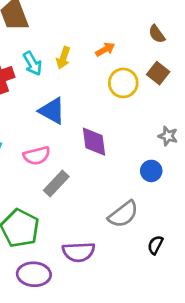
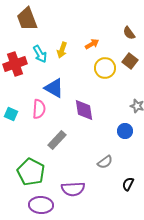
pink semicircle: (37, 156) -> (39, 109), moved, turned -72
gray semicircle: (123, 214) -> (105, 162), size x0.7

